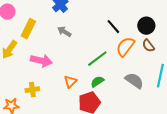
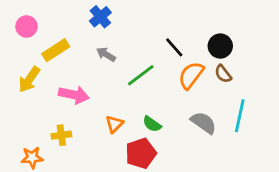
yellow rectangle: (28, 29) -> (56, 50), turned 30
green line: (97, 59) -> (141, 75), moved
green semicircle: (97, 82) -> (152, 124), turned -112

